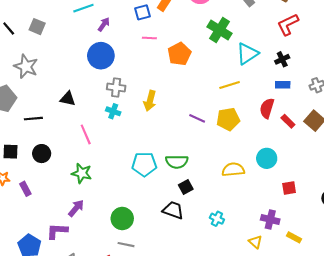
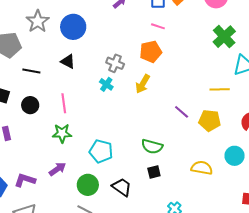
orange pentagon: (179, 54) -> (151, 52), moved
blue circle: (101, 56) -> (73, 27), moved
pink line: (86, 134) -> (64, 103), moved
cyan circle: (267, 158) -> (235, 156), moved
cyan pentagon: (144, 164) -> (101, 151), moved
green star: (82, 173) -> (62, 133), turned -30
purple arrow: (76, 208) -> (58, 169), moved
black trapezoid: (173, 210) -> (122, 187), moved

